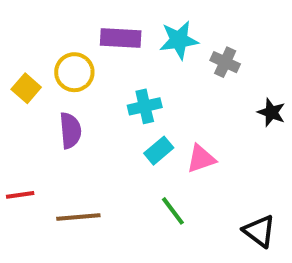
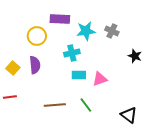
cyan star: (179, 40) -> (86, 31), moved
yellow square: (26, 88) -> (13, 68), moved
cyan rectangle: (159, 151) -> (79, 75), turned 40
brown line: (78, 217) -> (55, 105), moved

